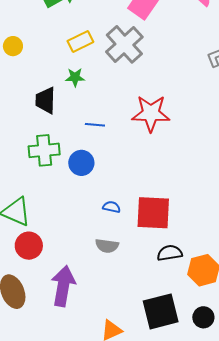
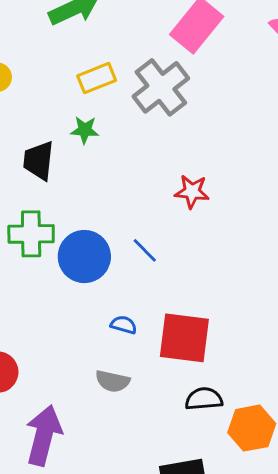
red star: (151, 113) -> (192, 192), size x0.6
blue line: (95, 125) -> (145, 250), moved, turned 36
blue circle: (81, 163) -> (84, 257), size x1.4

